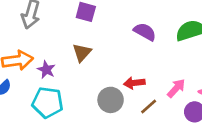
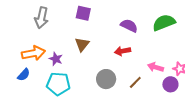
red arrow: (134, 83) -> (122, 51), moved
pink arrow: (176, 88) -> (155, 67), turned -112

